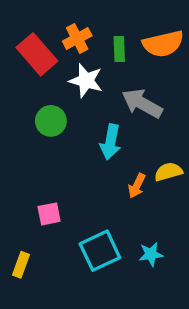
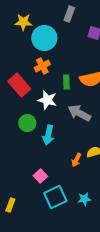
orange cross: (77, 38) -> (42, 66), moved
cyan arrow: (110, 142) -> (48, 135), moved
pink square: (49, 214) -> (40, 176), moved, turned -32

